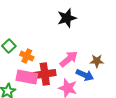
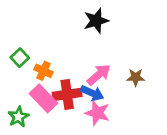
blue arrow: (85, 75) -> (92, 93), moved
pink rectangle: (27, 77) -> (43, 98), turned 35

